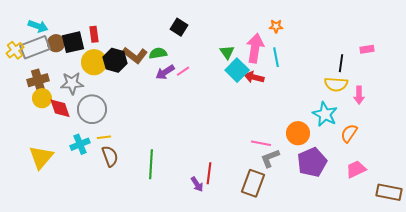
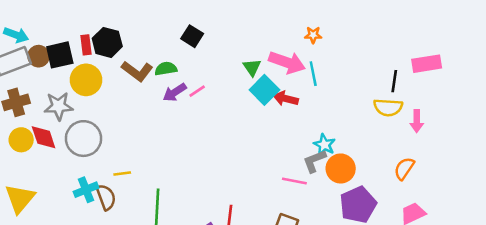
pink arrow: (255, 48) -> (287, 62), turned 100
pink rectangle: (367, 49) -> (427, 64), size x1.6
black hexagon: (115, 60) -> (107, 42), moved
yellow circle: (42, 98) -> (21, 140), moved
cyan star: (325, 114) -> (324, 145), moved, size x0.7
yellow line: (104, 137) -> (122, 173), moved
cyan cross: (80, 144) -> (86, 190), moved
gray L-shape: (270, 158) -> (314, 161), moved

